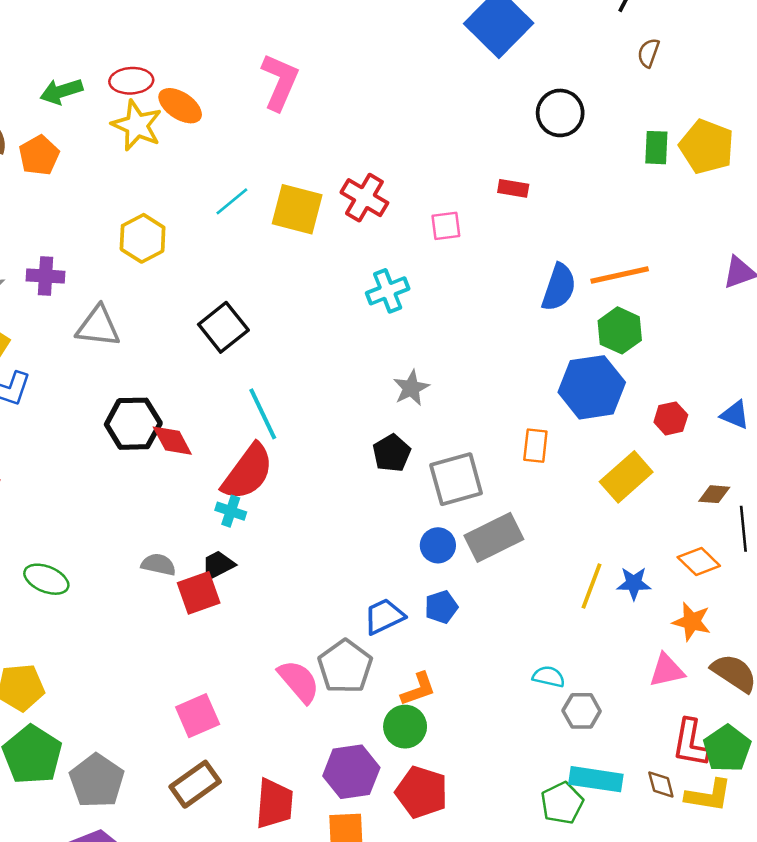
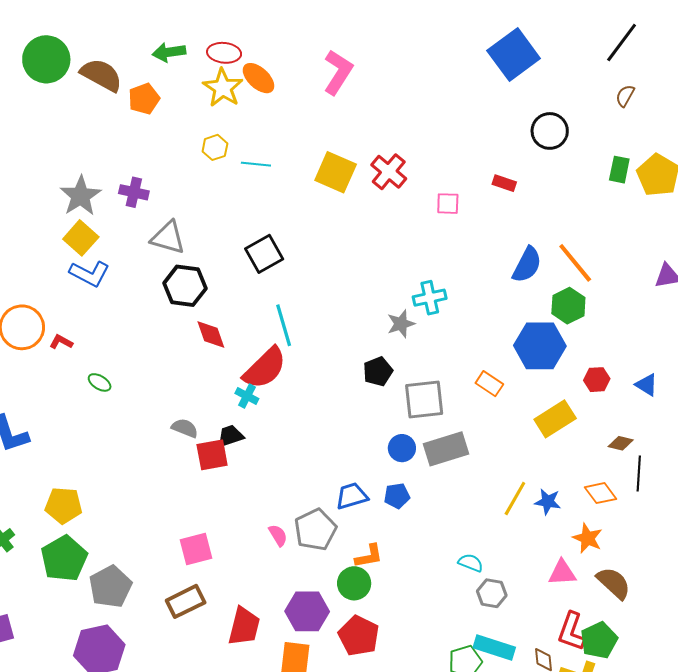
cyan line: (232, 201) -> (256, 164), moved, turned 36
yellow hexagon: (143, 238) -> (215, 147), moved, size x0.7
orange line: (620, 275) -> (575, 263), turned 54
cyan cross: (388, 291) -> (430, 298), moved
black hexagon: (133, 424) -> (185, 286), moved
orange rectangle: (535, 446) -> (489, 384), turned -72
green ellipse: (46, 579) -> (100, 382), moved, size x0.7
pink semicircle: (299, 681) -> (278, 535), size x0.6

